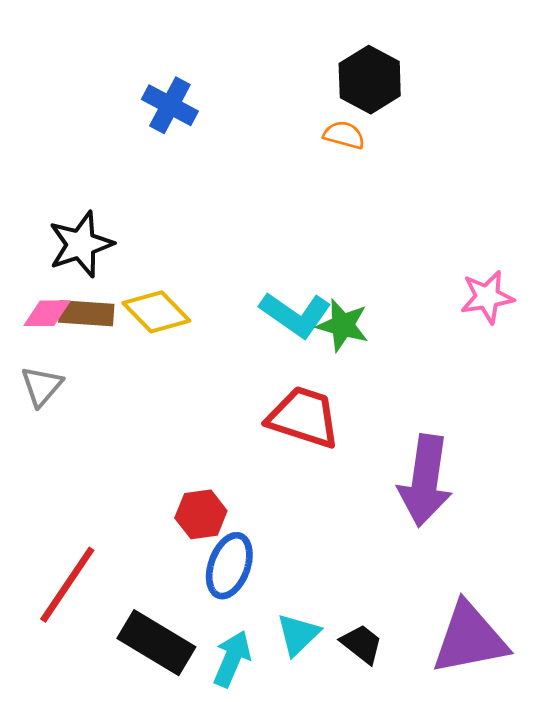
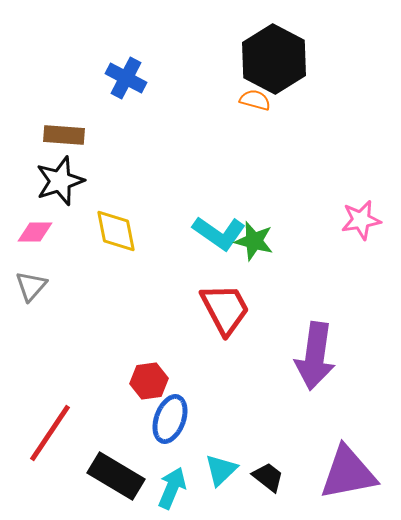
black hexagon: (370, 80) -> (274, 59), size x1.4
yellow diamond: (156, 312) -> (116, 231), turned 33
brown rectangle: (86, 313) -> (64, 135), moved
red trapezoid: (304, 417) -> (225, 309), turned 44

